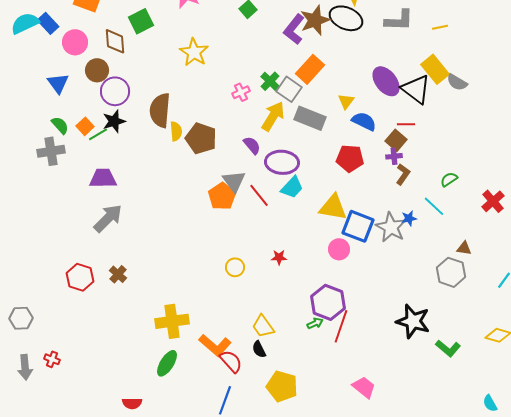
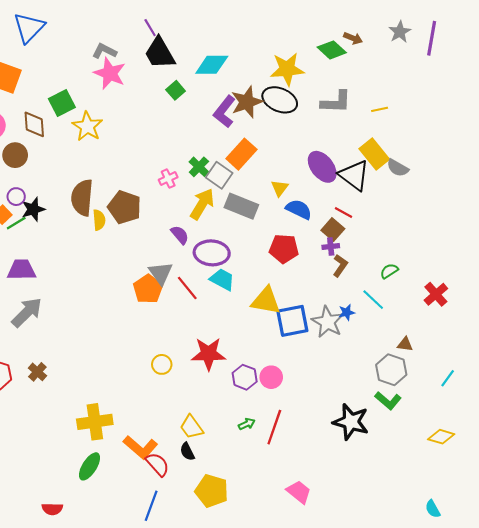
yellow star: (194, 52) -> (87, 126), moved
purple circle: (115, 91) -> (16, 197), moved, size x0.6
red line: (406, 124) -> (343, 213), turned 30
brown pentagon: (201, 138) -> (125, 207), moved
cyan trapezoid: (292, 187) -> (222, 279), turned -105
blue square: (358, 226) -> (292, 321), turned -32
pink circle: (339, 249) -> (271, 377), moved
red star: (279, 257) -> (208, 354), size x2.0
purple hexagon: (328, 302) -> (245, 377), moved, size x0.7
green L-shape: (448, 348) -> (388, 401), moved

